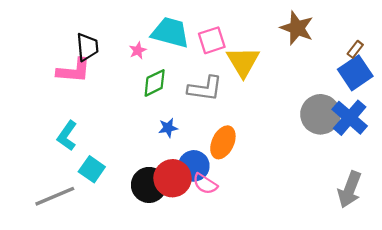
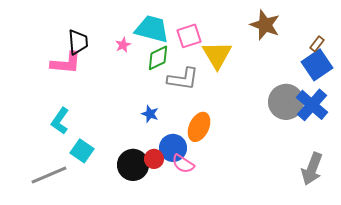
green diamond: (155, 83) -> (158, 58), moved
blue star: (168, 128) -> (150, 114), turned 30
red circle: (173, 178) -> (154, 159), size x0.6

